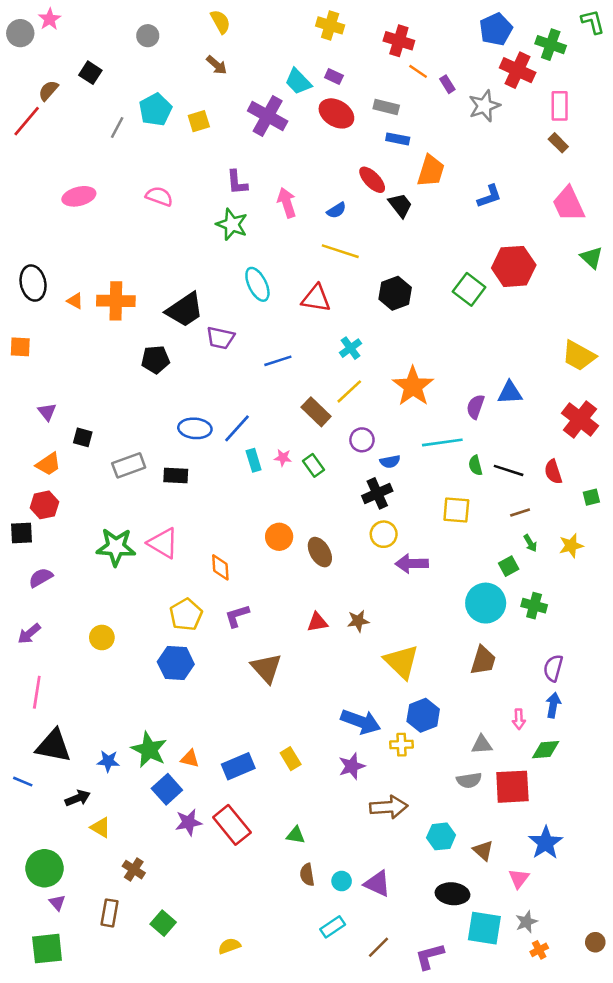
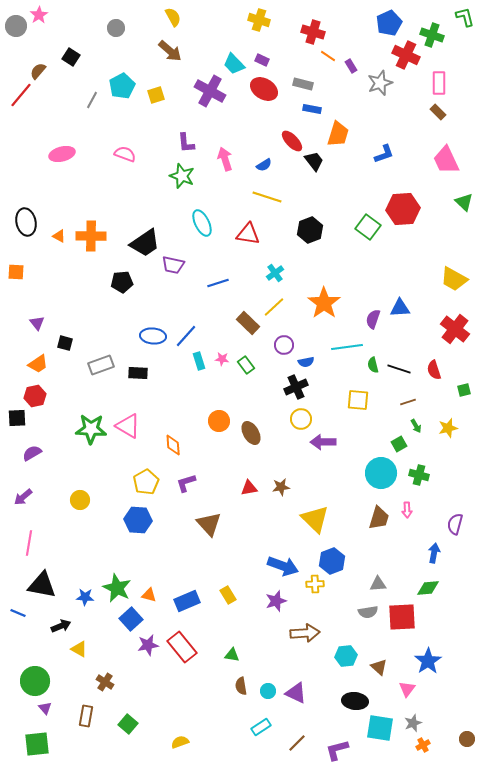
brown arrow: (217, 65) -> (170, 51), size x1.4
purple semicircle: (553, 668) -> (455, 524), moved
pink arrow: (519, 719) -> (407, 510), moved

